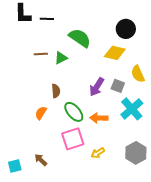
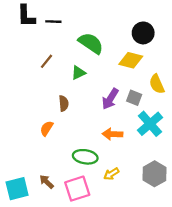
brown line: (41, 54) -> (47, 61), turned -48
green triangle: (61, 58) -> (78, 73), moved
green ellipse: (74, 112) -> (85, 157), moved, turned -40
pink square: (73, 139) -> (77, 189), moved
cyan square: (15, 166) -> (17, 189), size x1.5

